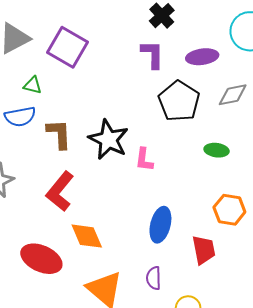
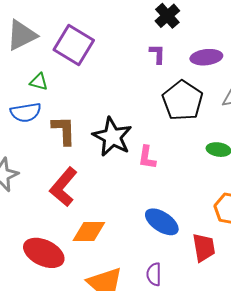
purple L-shape: (152, 54) -> (157, 54), size x0.7
blue ellipse: (160, 225) -> (162, 222), turned -72
orange diamond: (87, 236) -> (89, 232), turned -68

